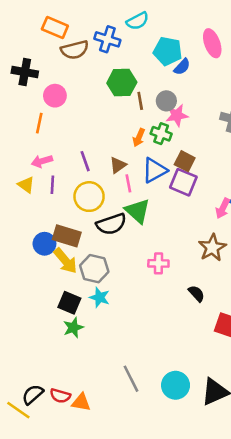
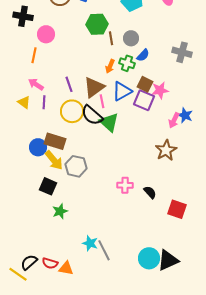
blue semicircle: (182, 67) -> (143, 55), moved
pink star: (177, 115) -> (160, 90), moved
pink arrow: (42, 161) -> (36, 84), turned 49
brown triangle: (118, 165) -> (94, 87), size x1.6
black semicircle: (111, 224) -> (92, 115), moved, turned 60
pink cross: (158, 263) -> (125, 185), moved
black semicircle: (196, 294) -> (150, 192), moved
cyan star: (100, 297) -> (90, 243), moved
black square: (69, 303) -> (48, 186), moved
cyan circle: (176, 385) -> (149, 258), moved

